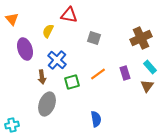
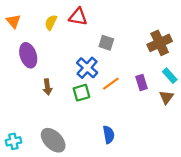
yellow semicircle: (48, 31) -> (51, 22), moved
blue cross: (57, 60) -> (87, 68), moved
gray ellipse: (47, 104) -> (53, 140), moved, turned -65

